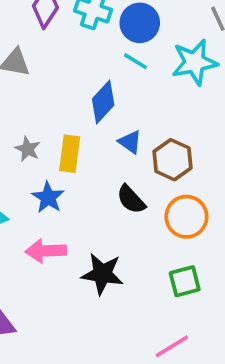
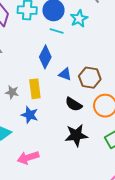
cyan star: (194, 62) -> (79, 19), moved, size x0.7
pink arrow: (46, 251) -> (28, 158), moved
black star: (102, 274) -> (76, 135), moved

